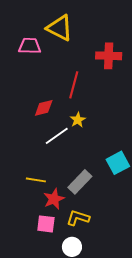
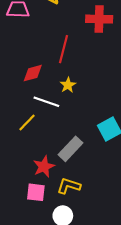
white line: (57, 136) -> (46, 102), turned 55
yellow line: (36, 180) -> (27, 122), moved, turned -54

